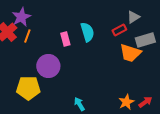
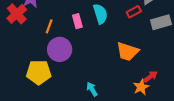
orange line: (27, 36) -> (49, 26), moved
orange trapezoid: (130, 53) -> (128, 51), moved
red arrow: (145, 102) -> (151, 77), moved

